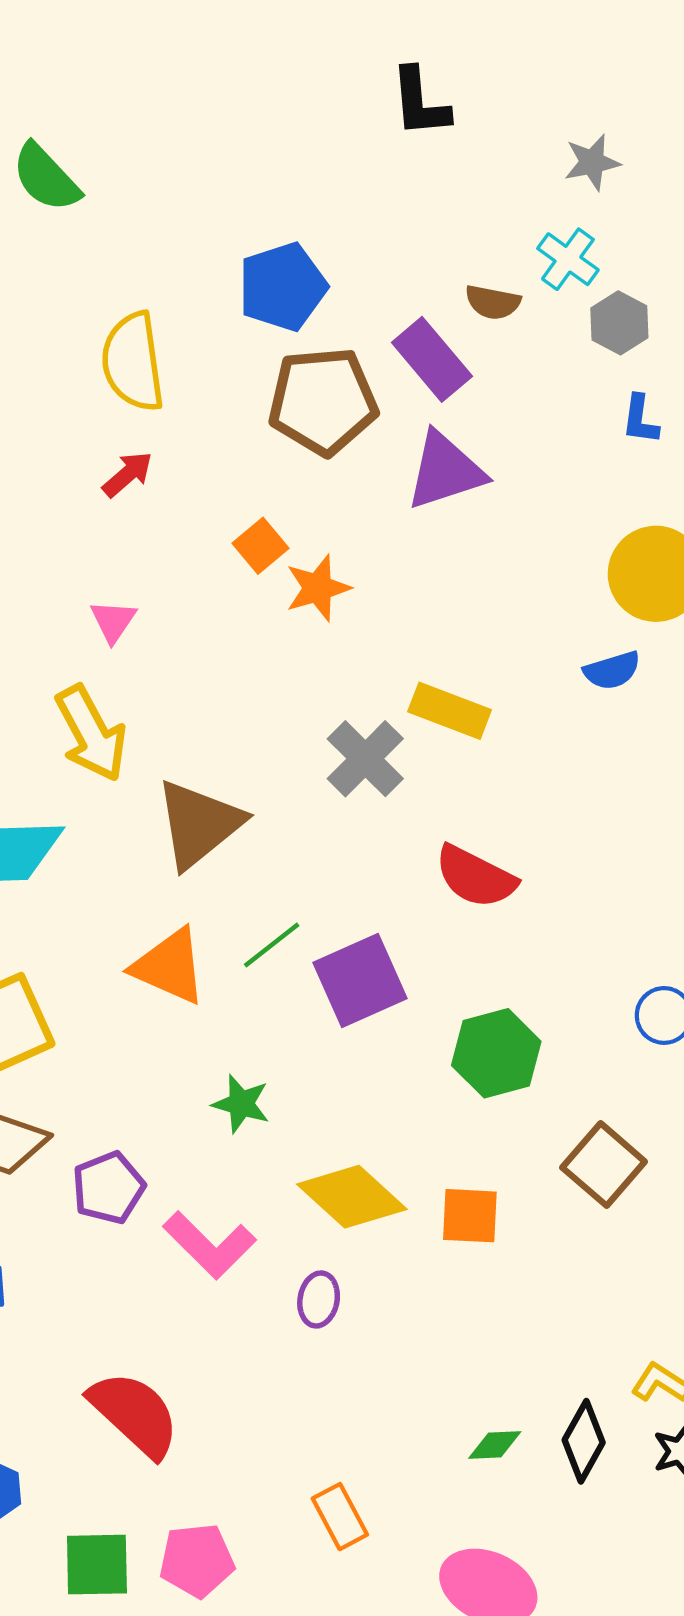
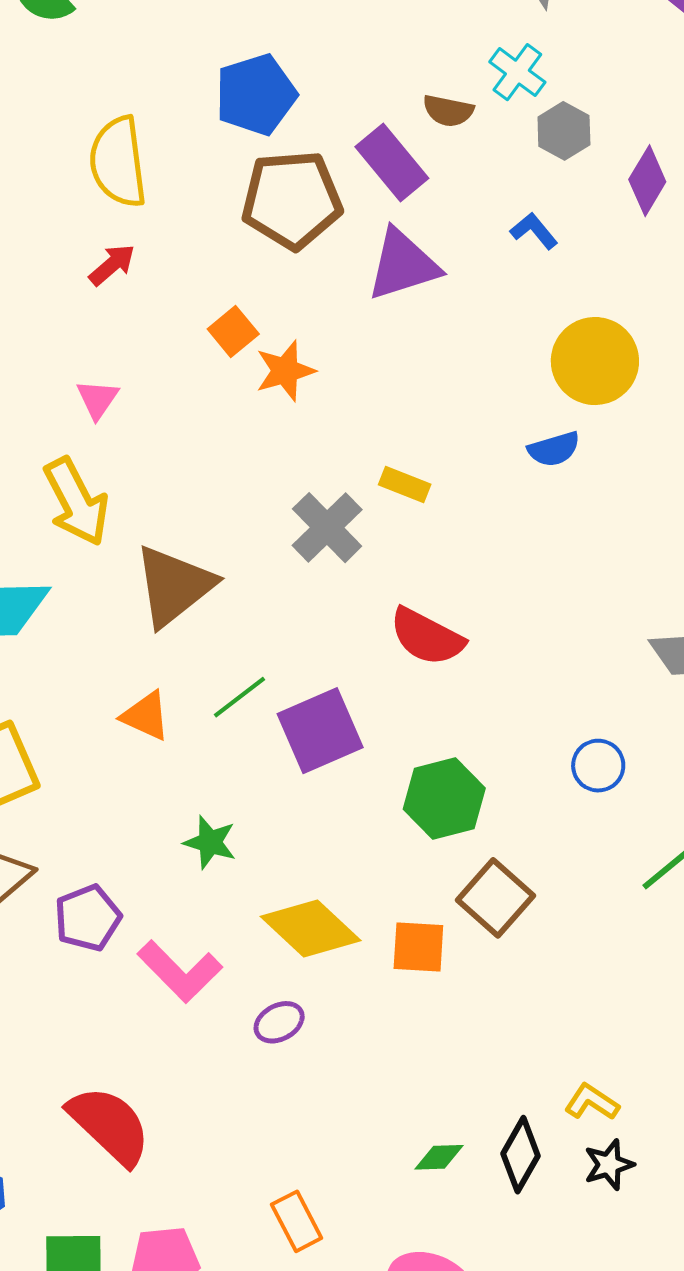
blue L-shape: (640, 420) -> (534, 231), moved, turned 132
yellow rectangle: (450, 711) -> (405, 484), size x0.7
orange triangle: (169, 966) -> (146, 716), size x0.7
brown square: (604, 1165) -> (496, 898), moved
purple ellipse: (319, 1299) -> (279, 1022), turned 51

